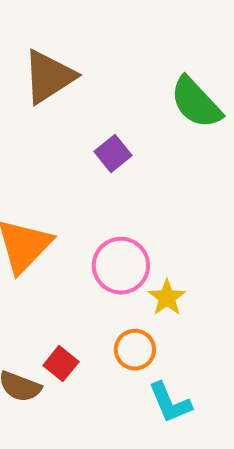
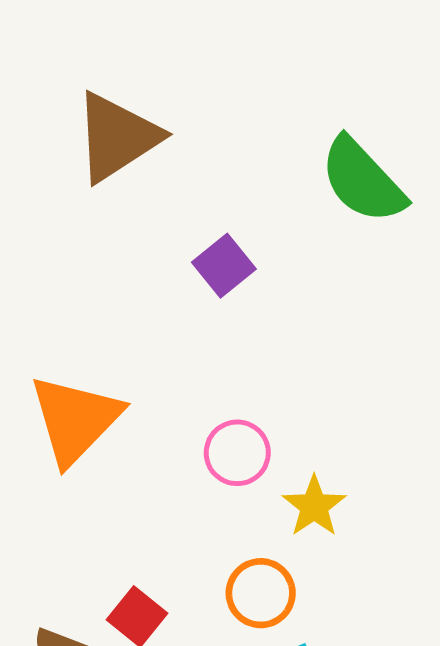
pink circle: (121, 266) -> (237, 453), size x0.7

